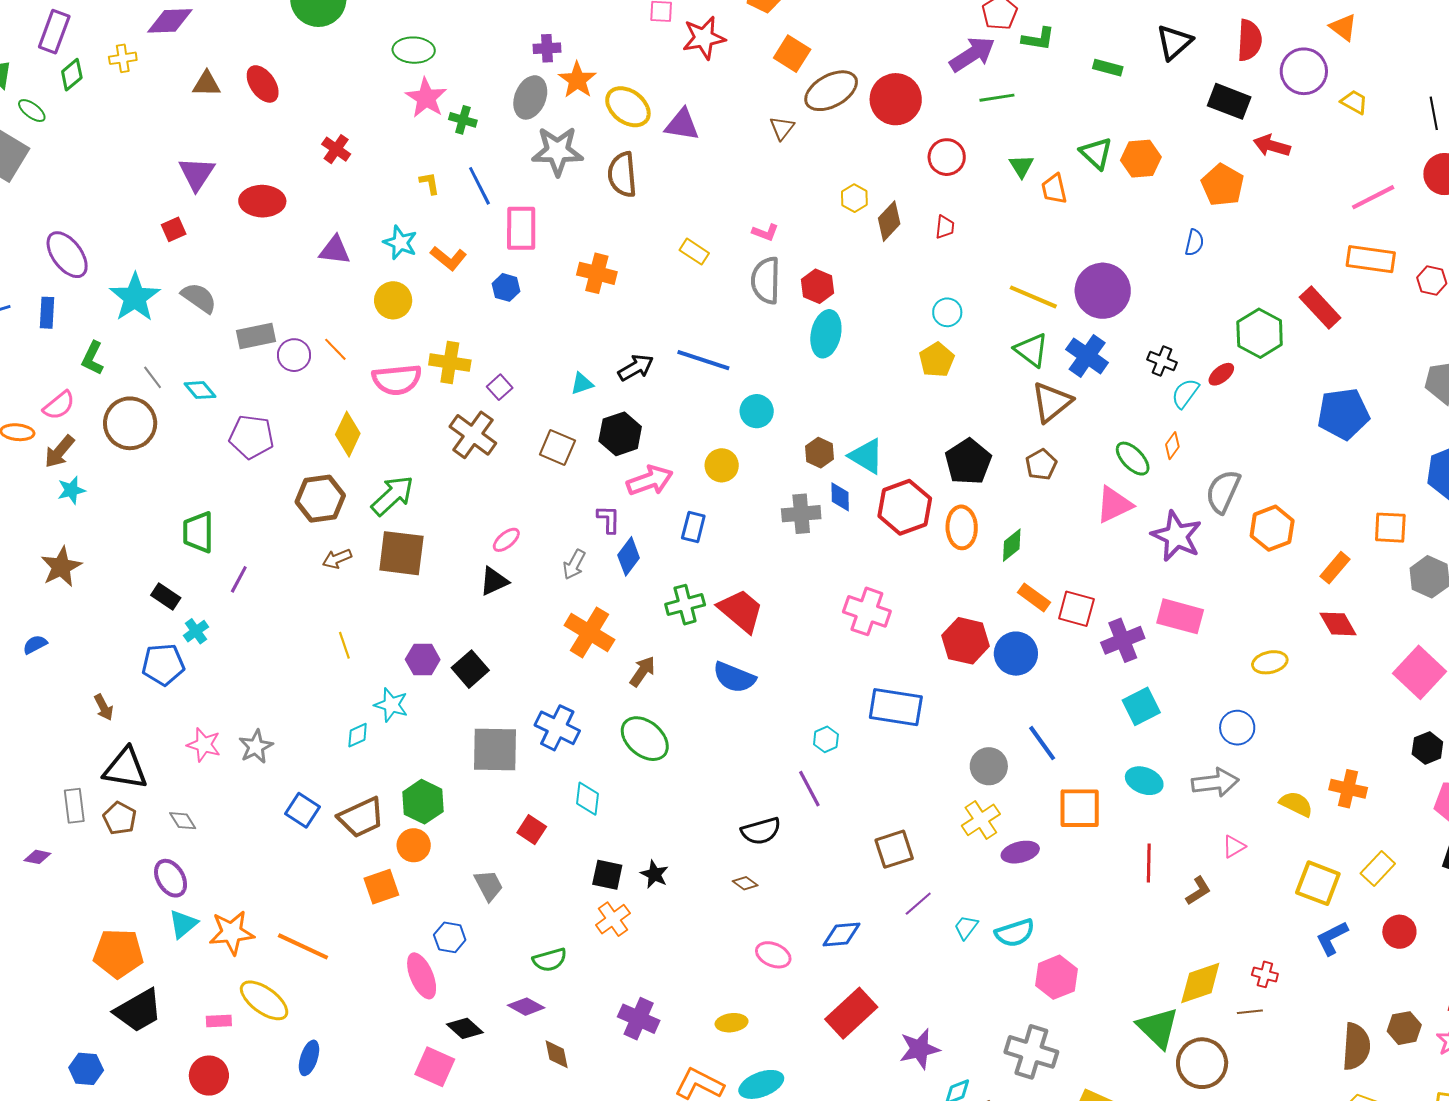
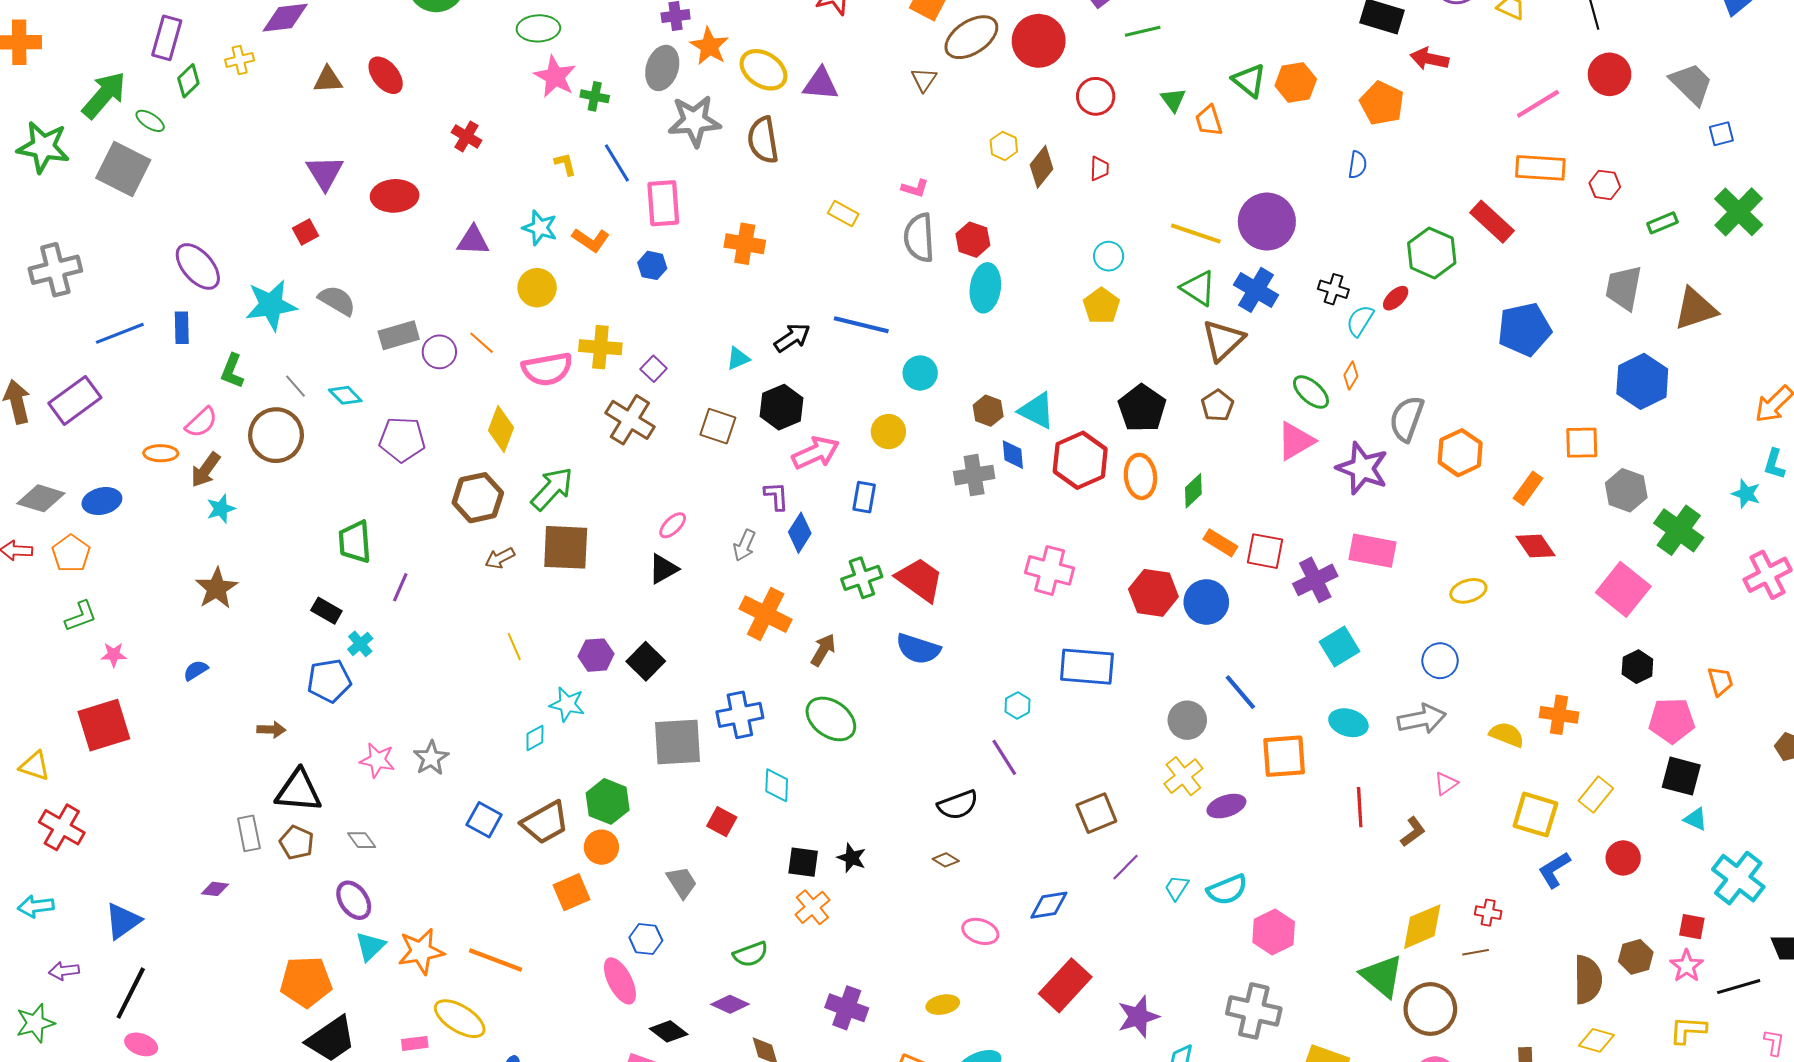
cyan star: (135, 297) -> (271, 305), turned 30
brown arrow: (104, 707) -> (271, 730), turned -56
blue cross: (557, 728) -> (740, 715), turned -33

